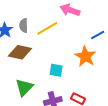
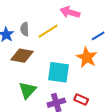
cyan square: (56, 70) -> (58, 72), size x1.6

